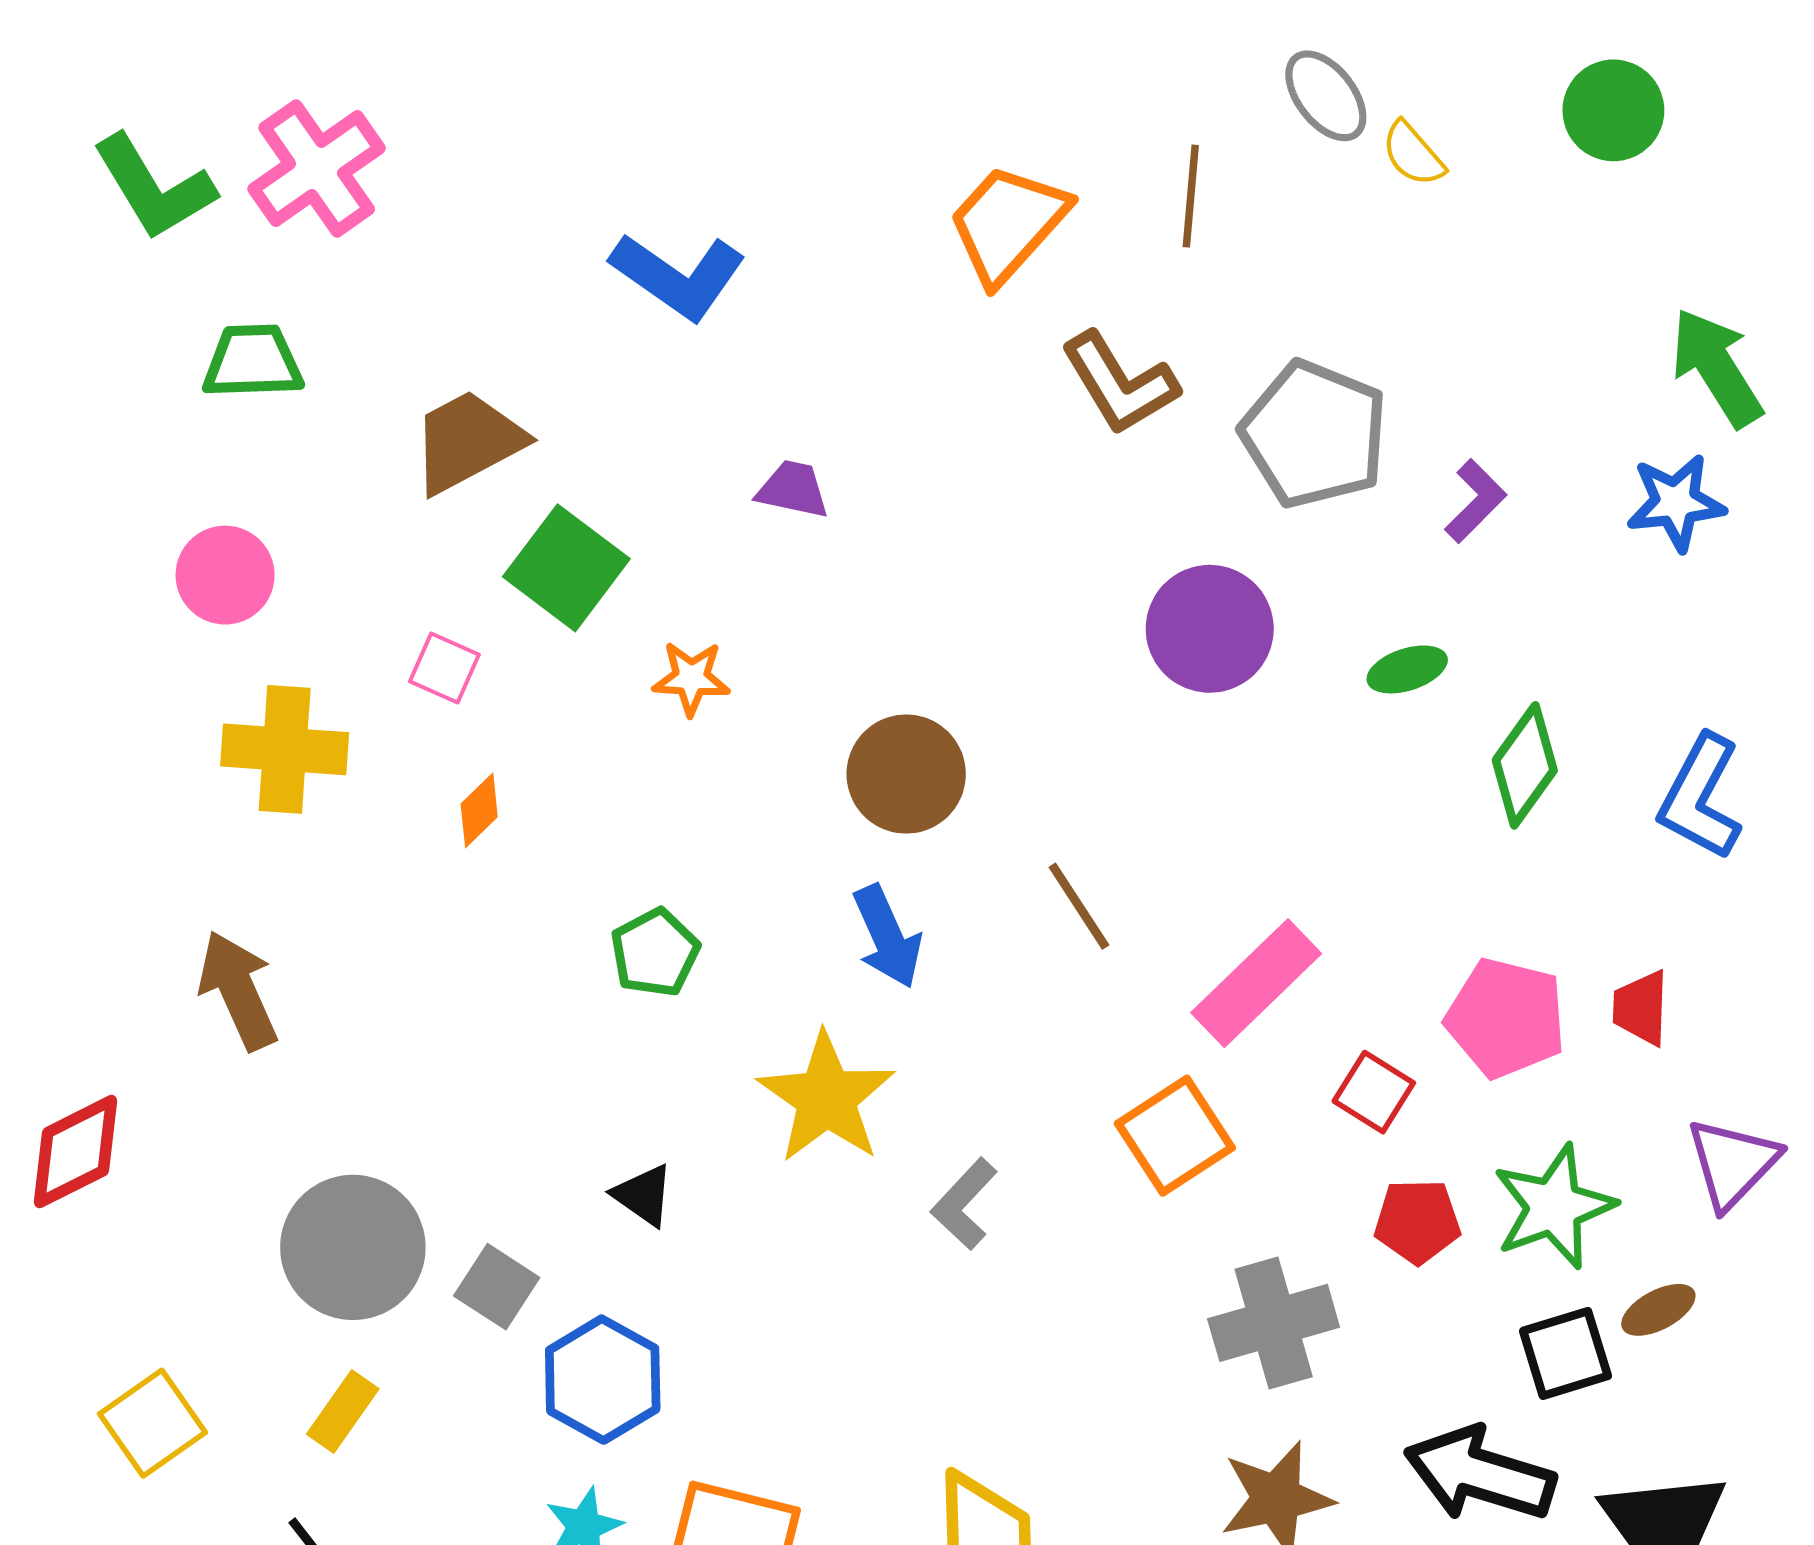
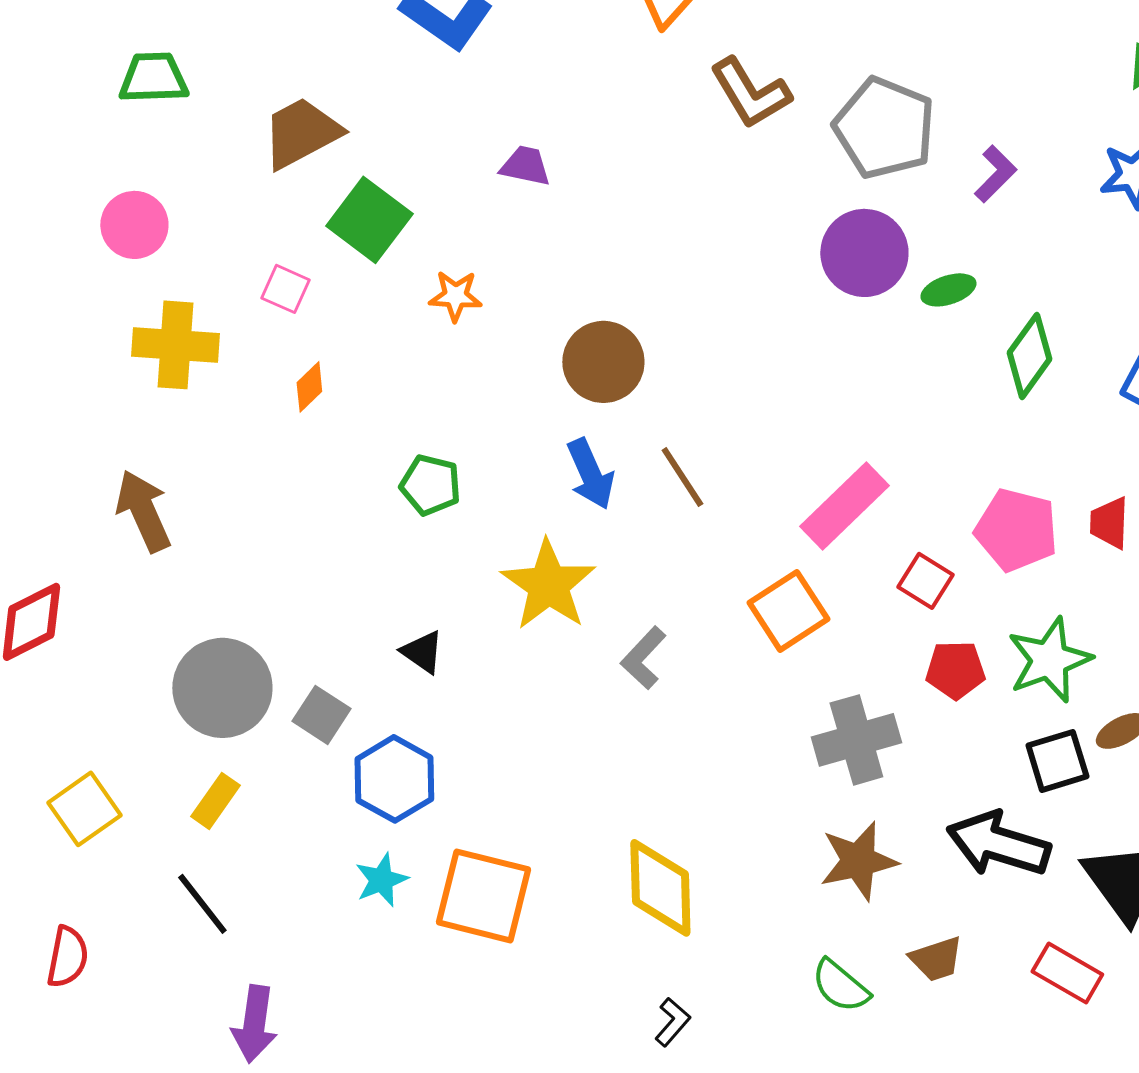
purple circle: (1210, 629) -> (864, 253), moved
brown line: (1079, 906) -> (682, 477), moved
green pentagon: (655, 953) -> (430, 485), turned -30

